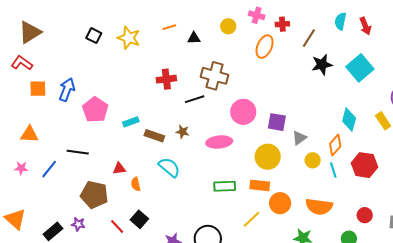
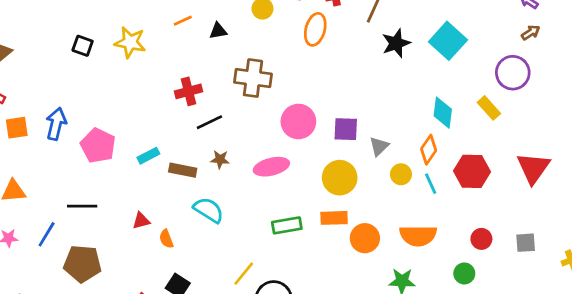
black line: (195, 99) -> (209, 122), moved
brown pentagon: (94, 195) -> (82, 264), moved
yellow line: (252, 219) -> (244, 274), moved

